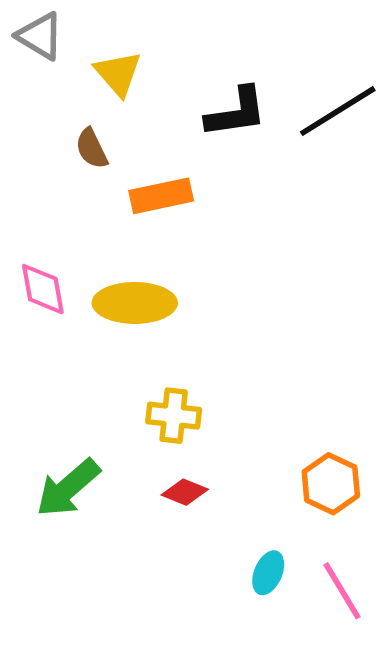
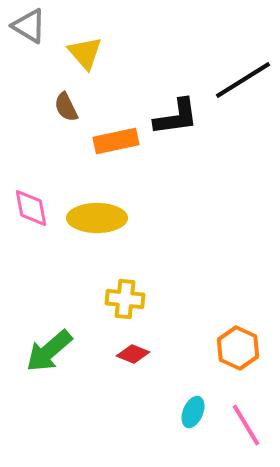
black L-shape: (236, 112) -> (176, 117), moved

